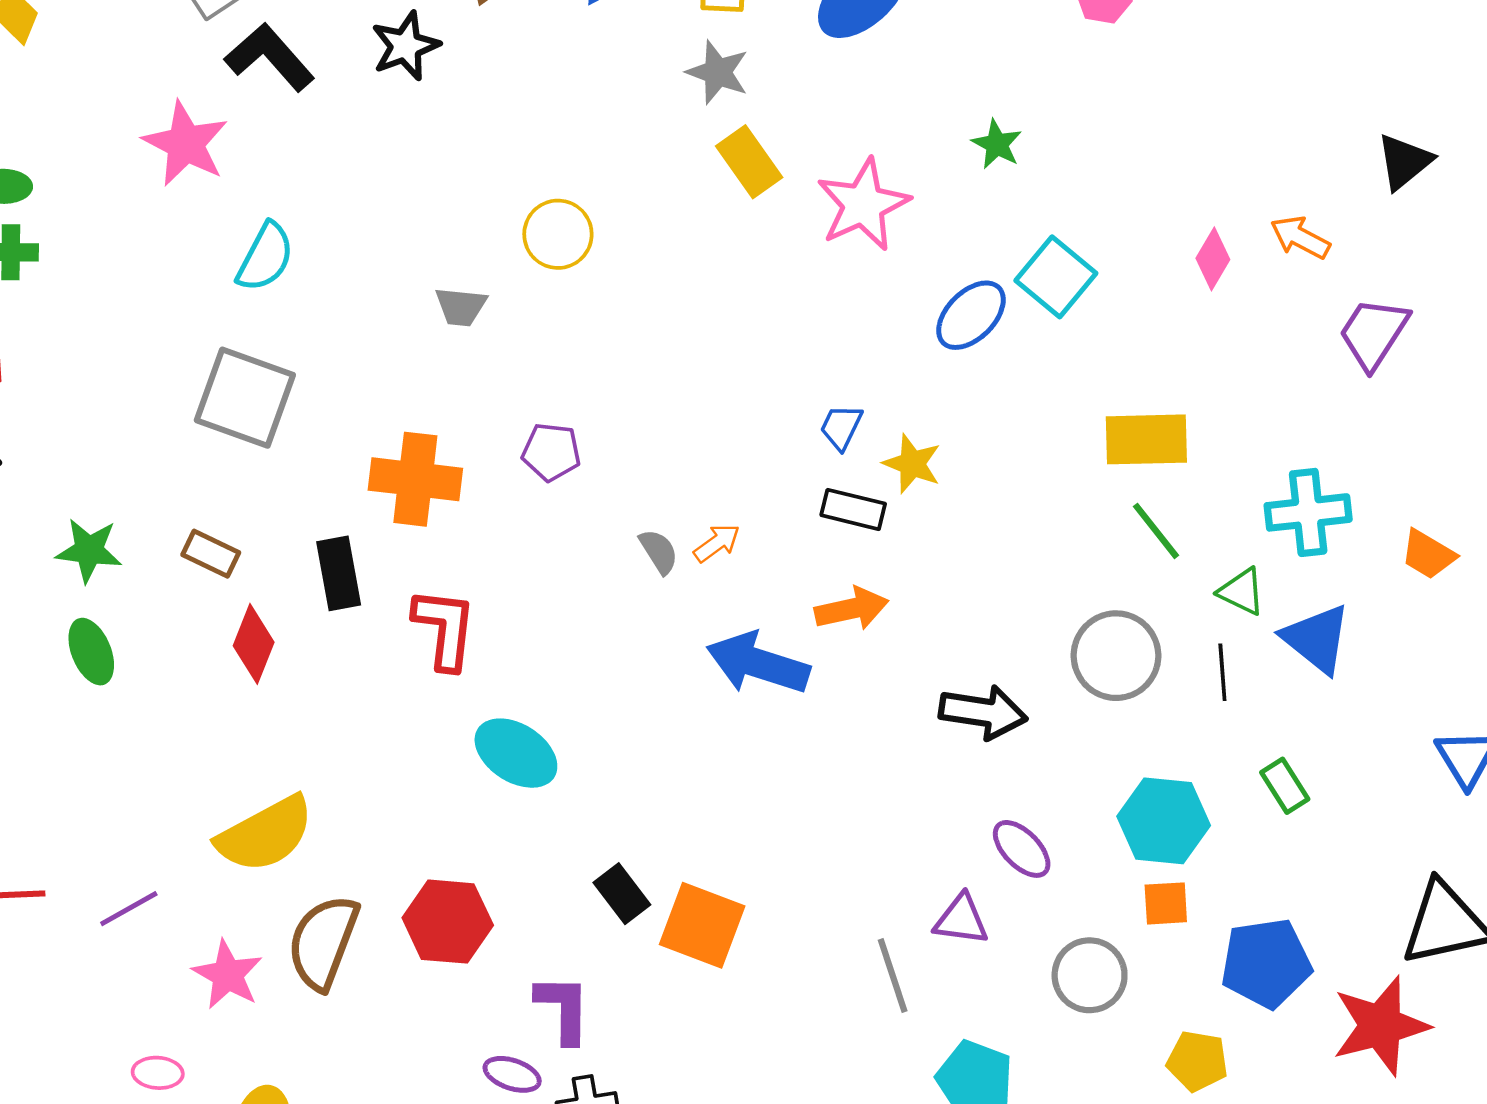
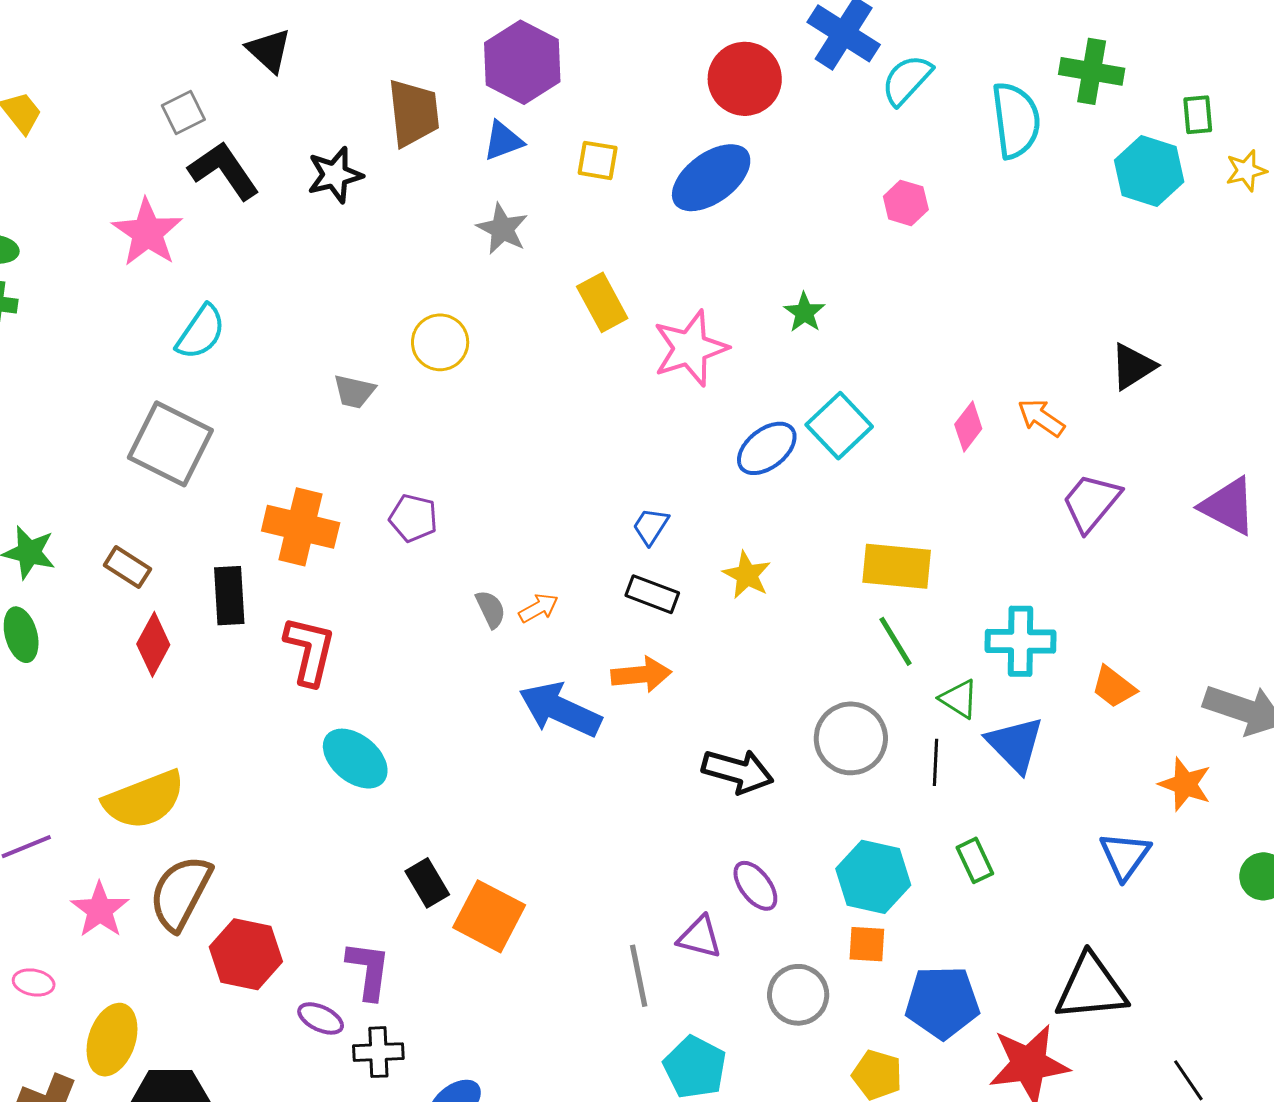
gray star: (718, 72) -> (502, 229), moved
yellow star: (912, 464) -> (747, 575), moved
red hexagon: (448, 922) -> (246, 954), moved

